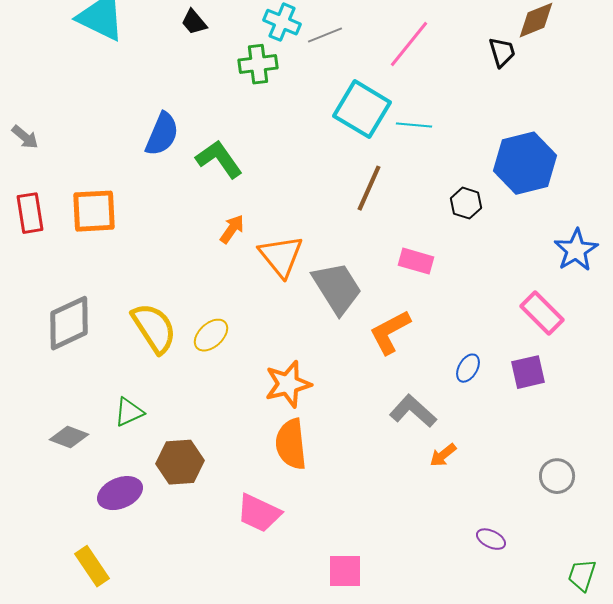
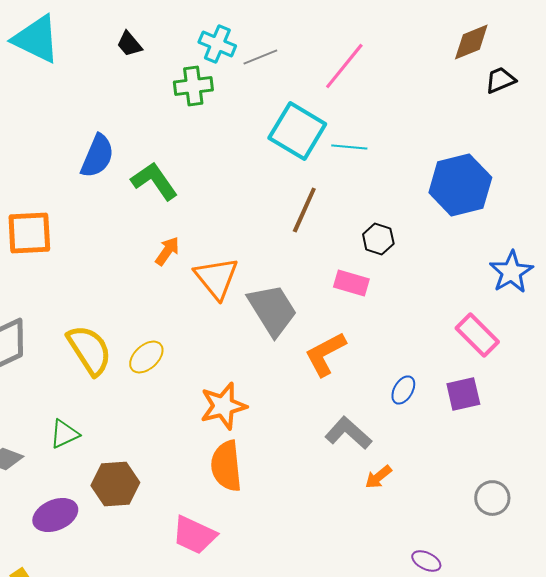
black trapezoid: (502, 52) -> (500, 80), moved, turned -96
black hexagon: (466, 203) -> (378, 239), moved

